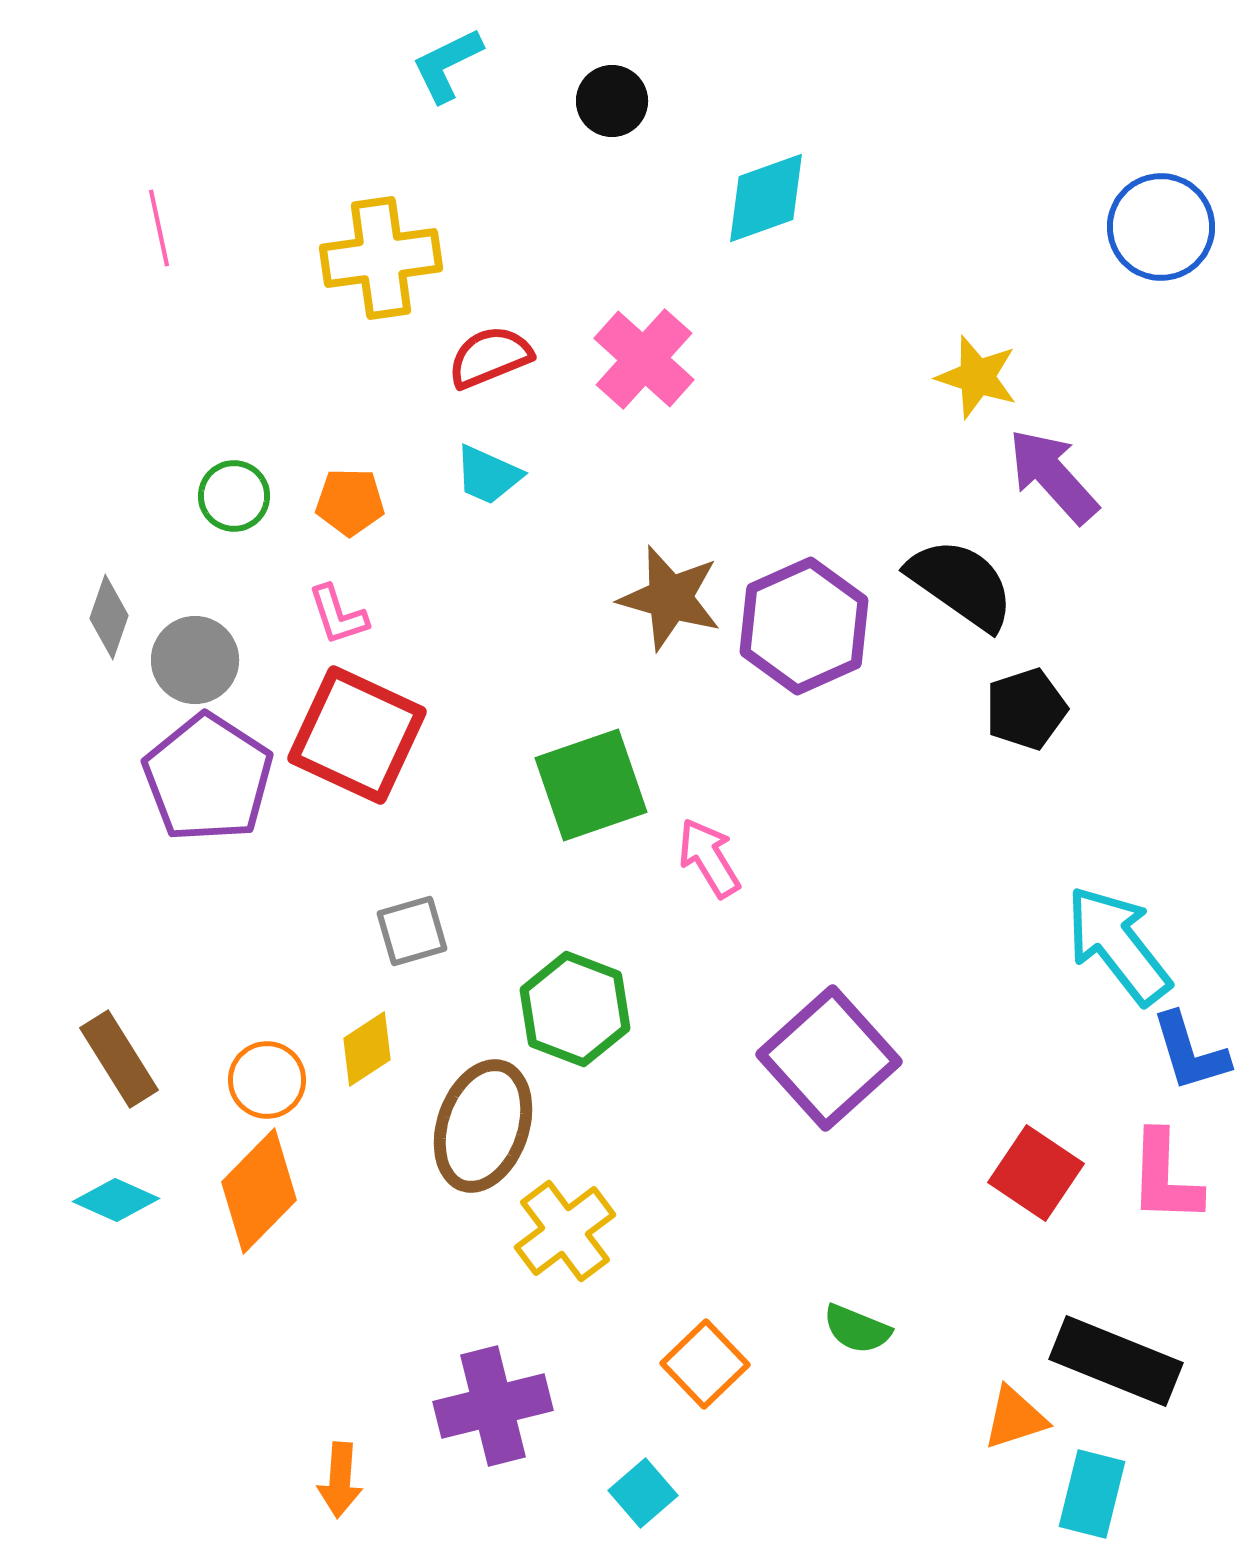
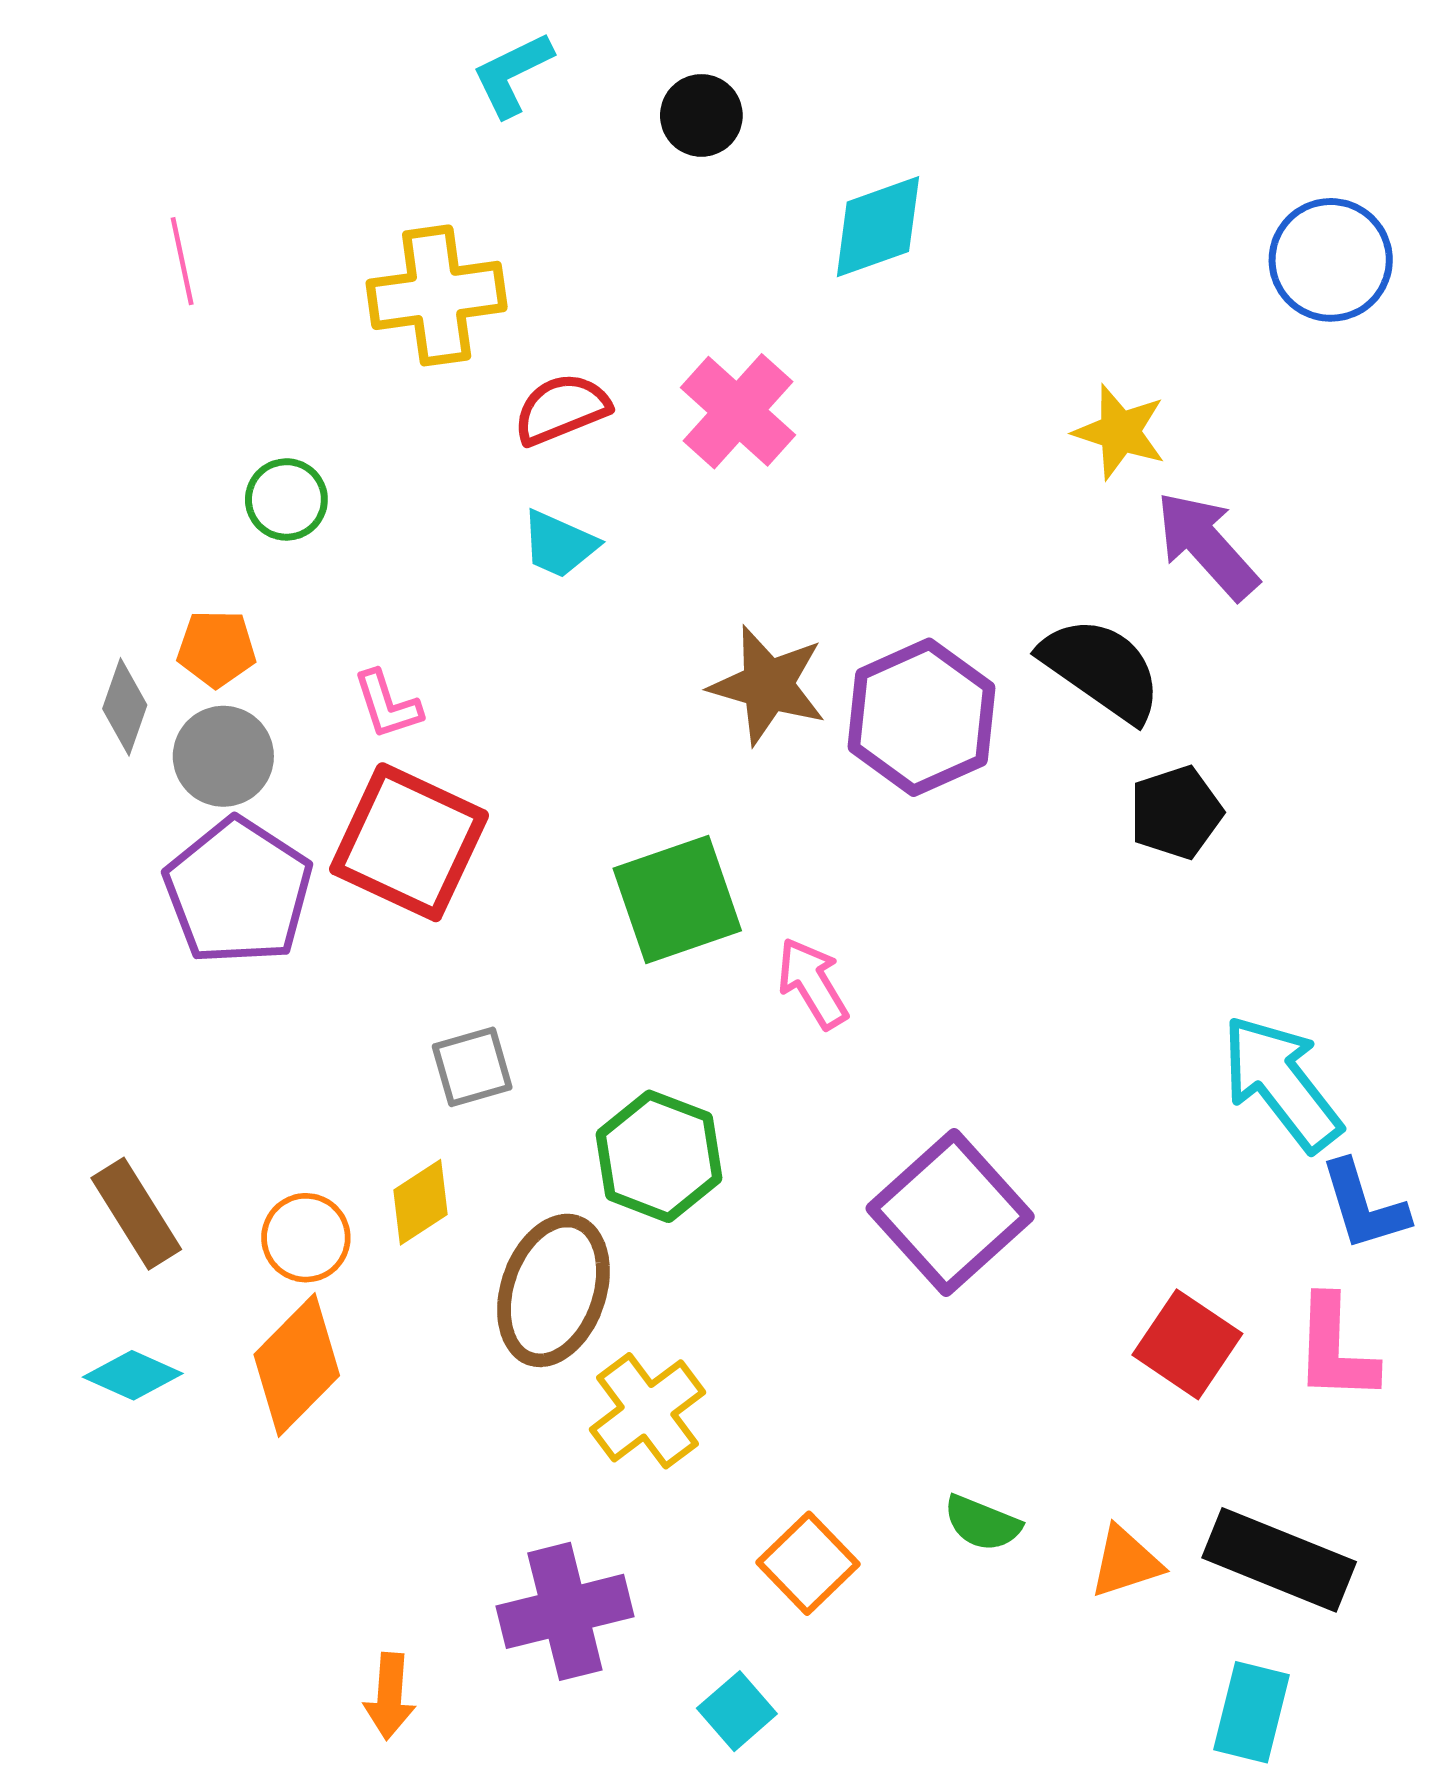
green circle: (234, 496) -> (286, 499), moved
orange pentagon: (350, 502) -> (216, 648), moved
orange triangle: (1015, 1418) -> (1125, 1562), moved

